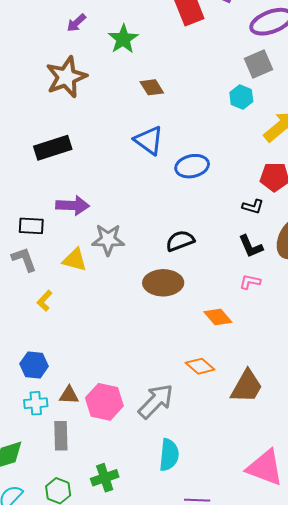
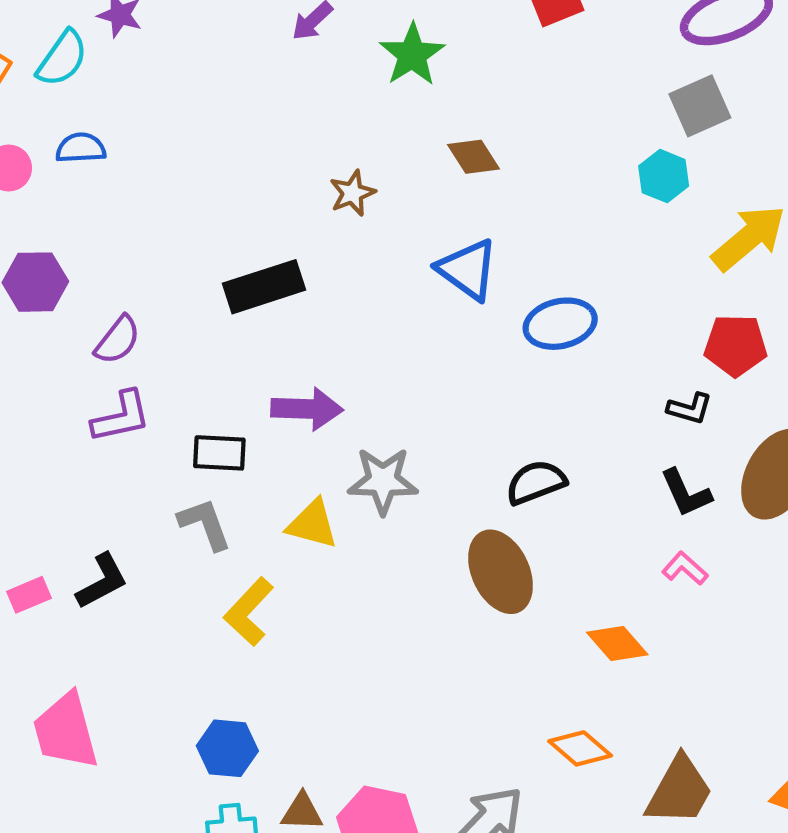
brown star: (66, 77) -> (352, 193), moved, size x0.5
pink L-shape: (250, 282) -> (685, 568), turned 30
brown ellipse: (163, 283) -> (501, 572), turned 66
yellow L-shape: (45, 301) -> (249, 612), size x1.5

